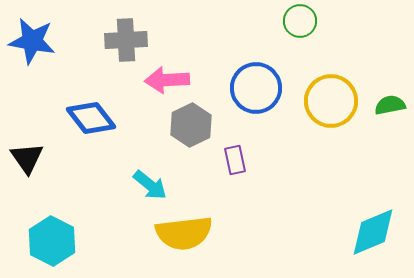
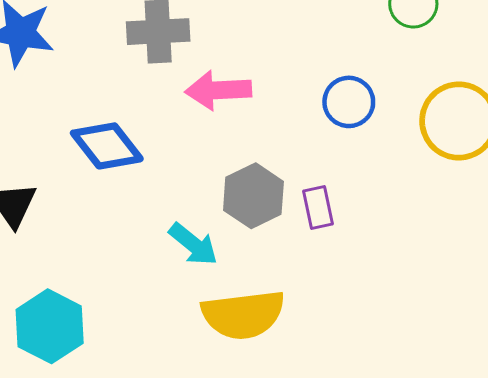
blue circle: (256, 88) -> (349, 102), size x0.7
gray hexagon: (191, 125) -> (253, 196), moved

